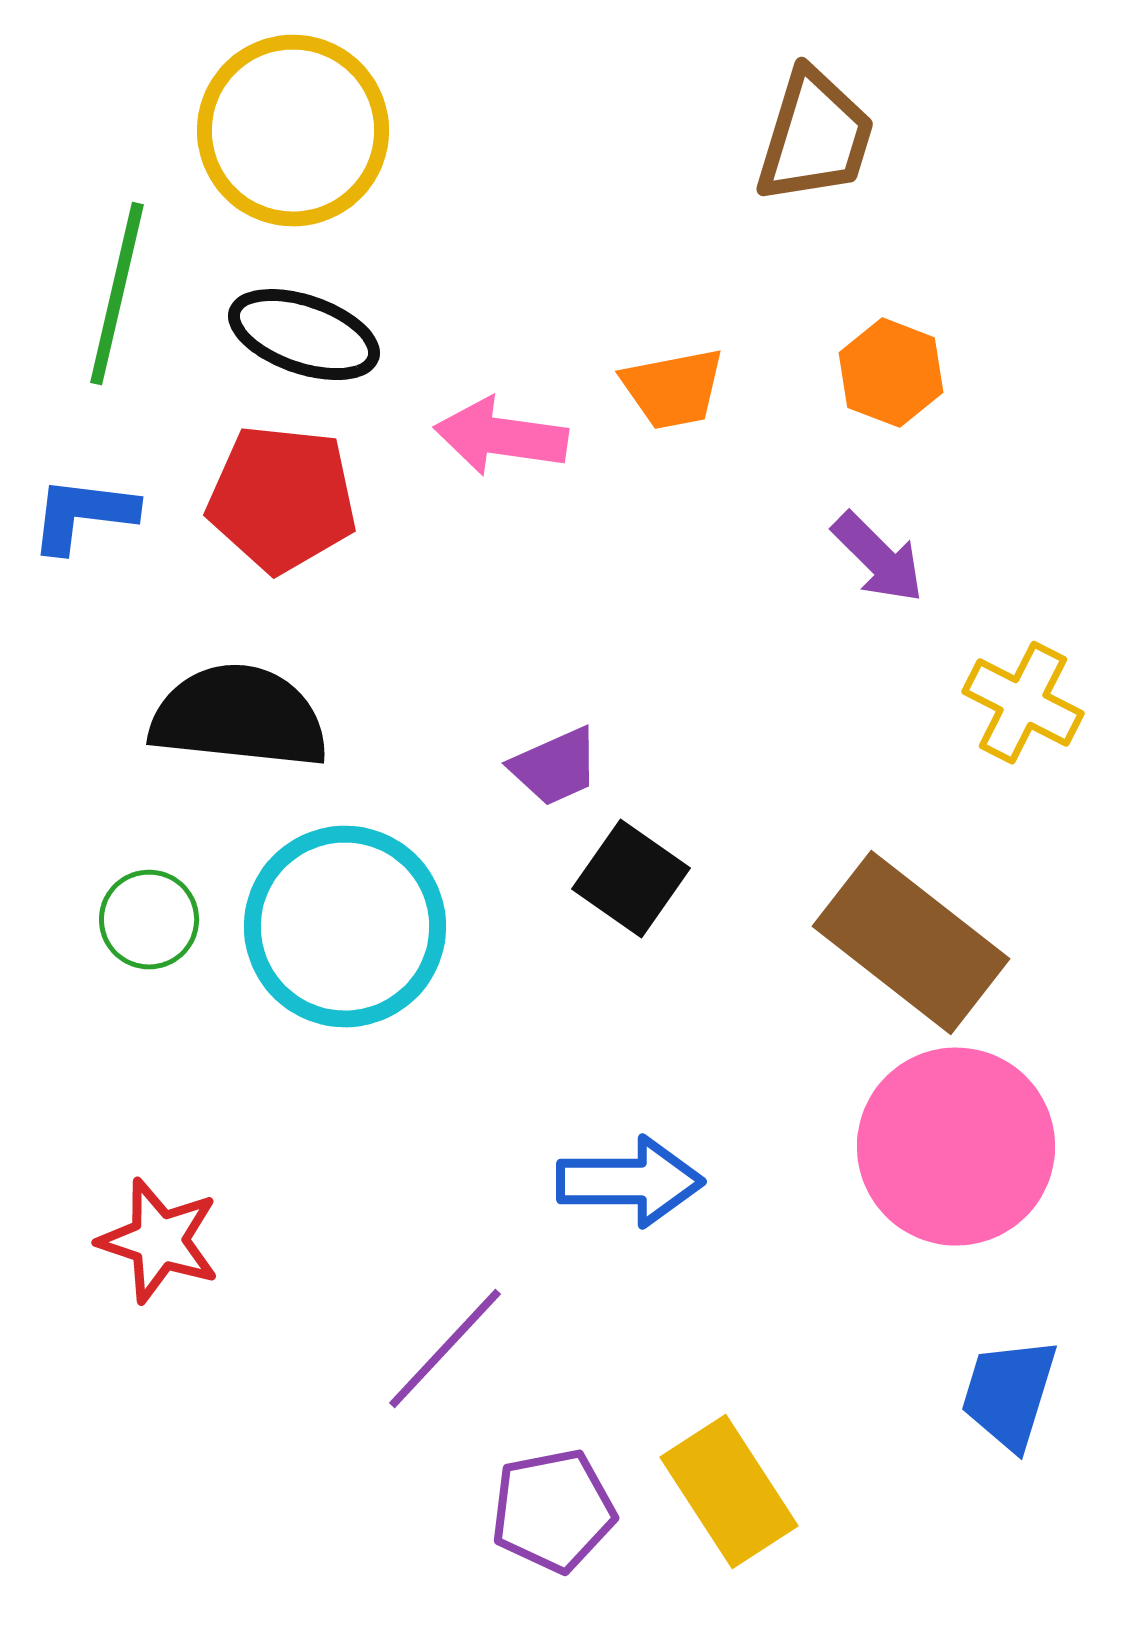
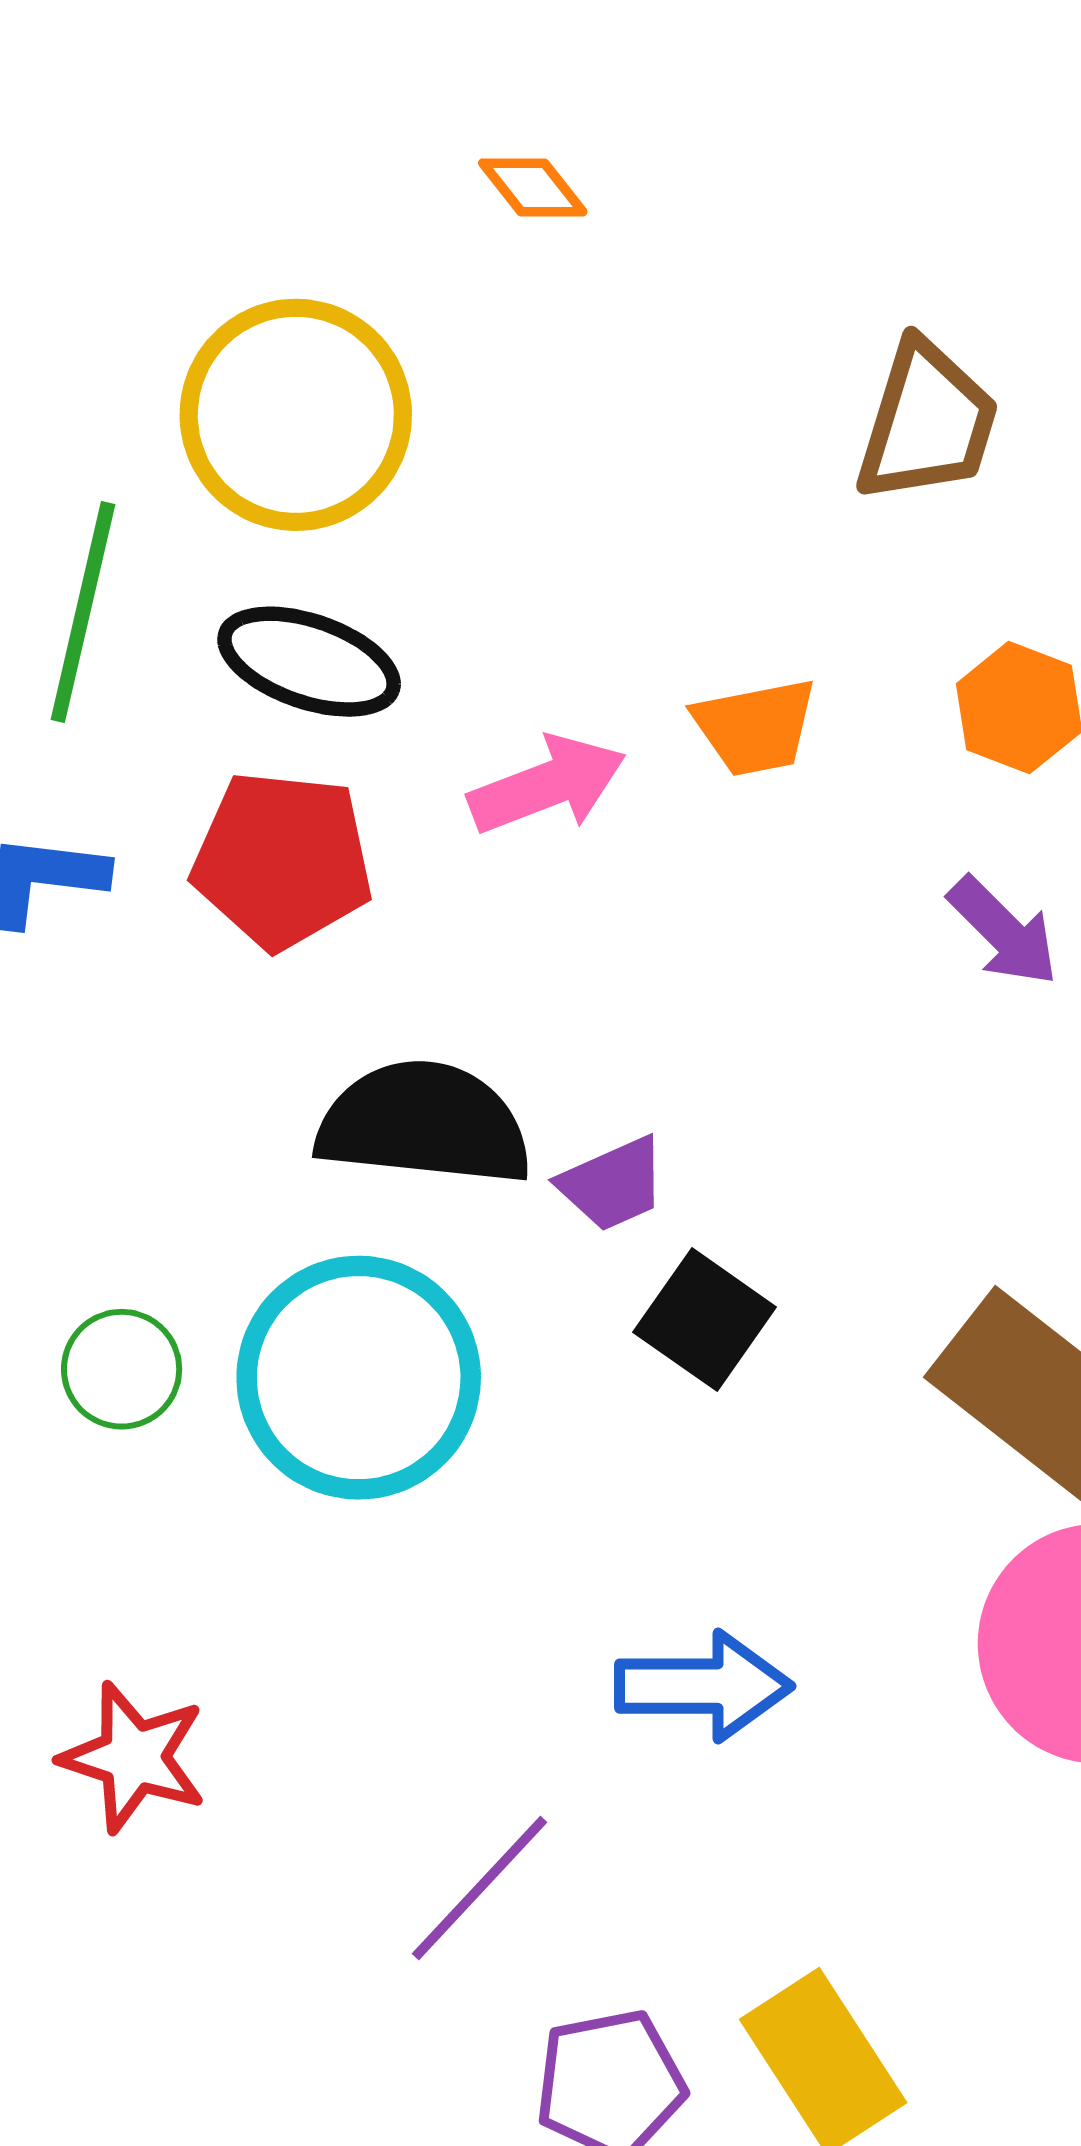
pink arrow: (501, 437) -> (547, 785), turned 151
black semicircle: (239, 717) -> (424, 1124), moved

